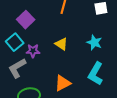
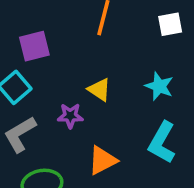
purple square: (26, 20) -> (34, 46), turned 30
purple star: (33, 51) -> (70, 116), moved

